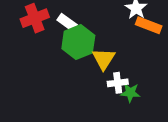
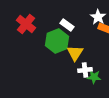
red cross: (35, 18) -> (26, 24), turned -30
white rectangle: (67, 22) -> (67, 25), moved

